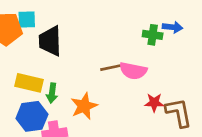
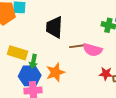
black trapezoid: (50, 41) -> (54, 27), moved
blue hexagon: (32, 116) -> (30, 76), moved

